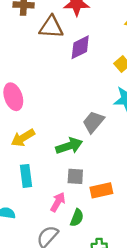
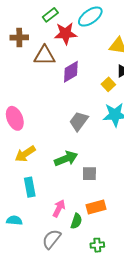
gray trapezoid: (93, 122) -> (79, 121), moved
gray square: (75, 176) -> (89, 174), moved
orange rectangle: (101, 190) -> (96, 207), moved

